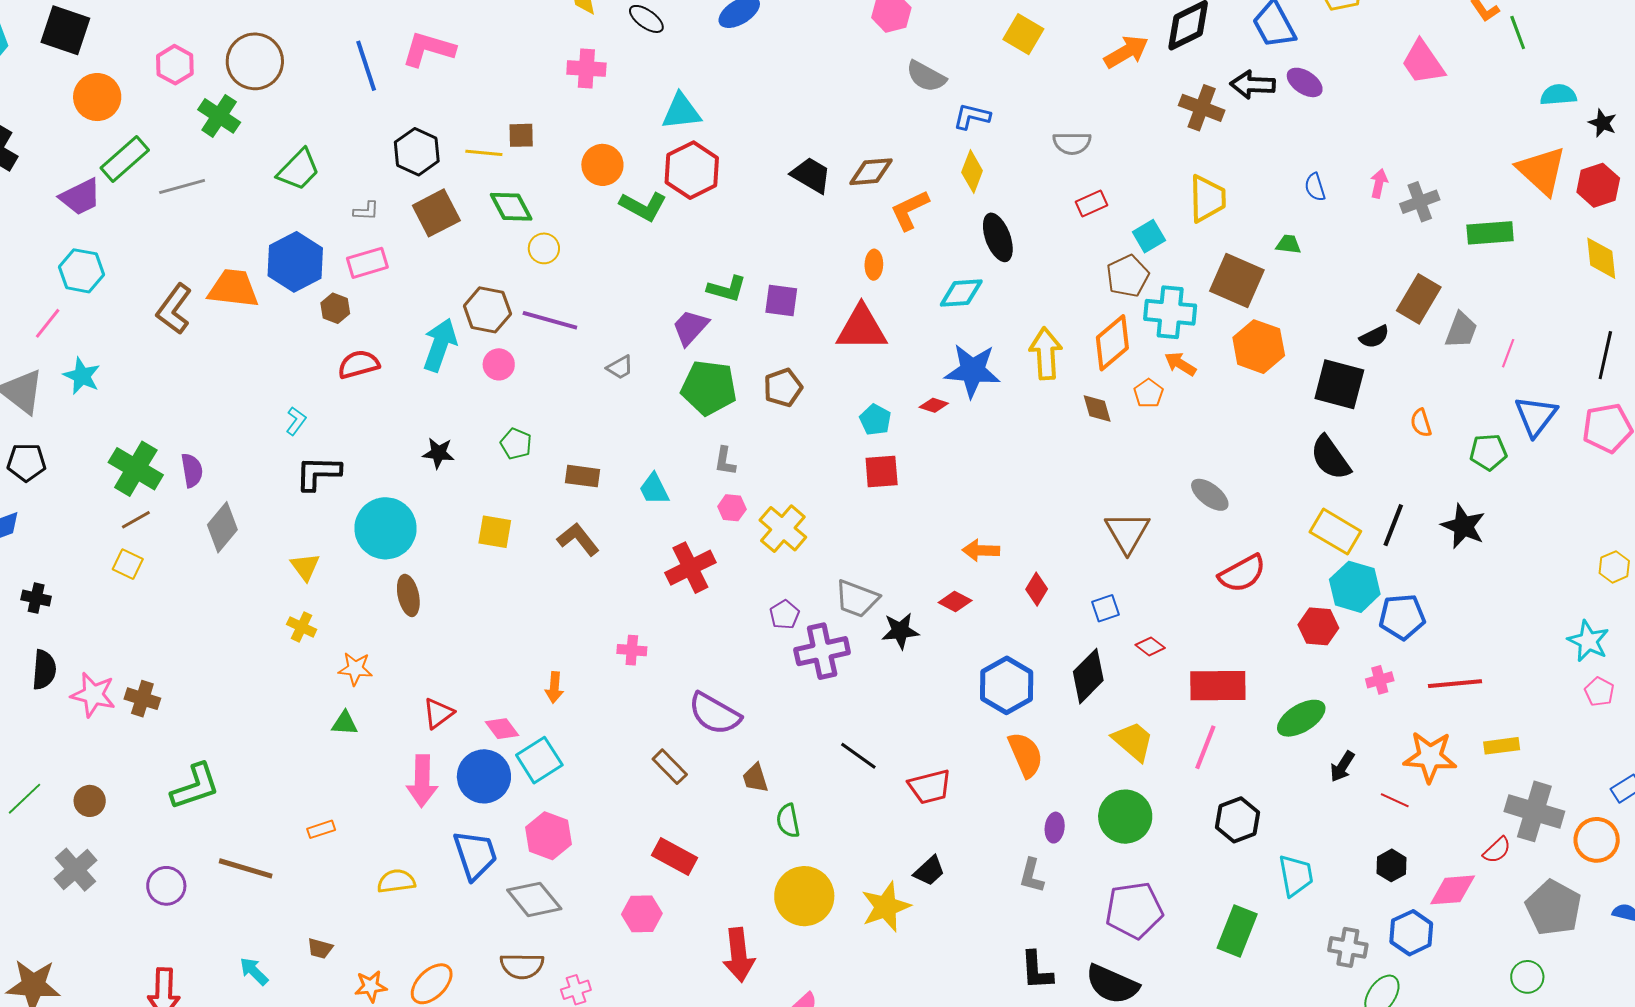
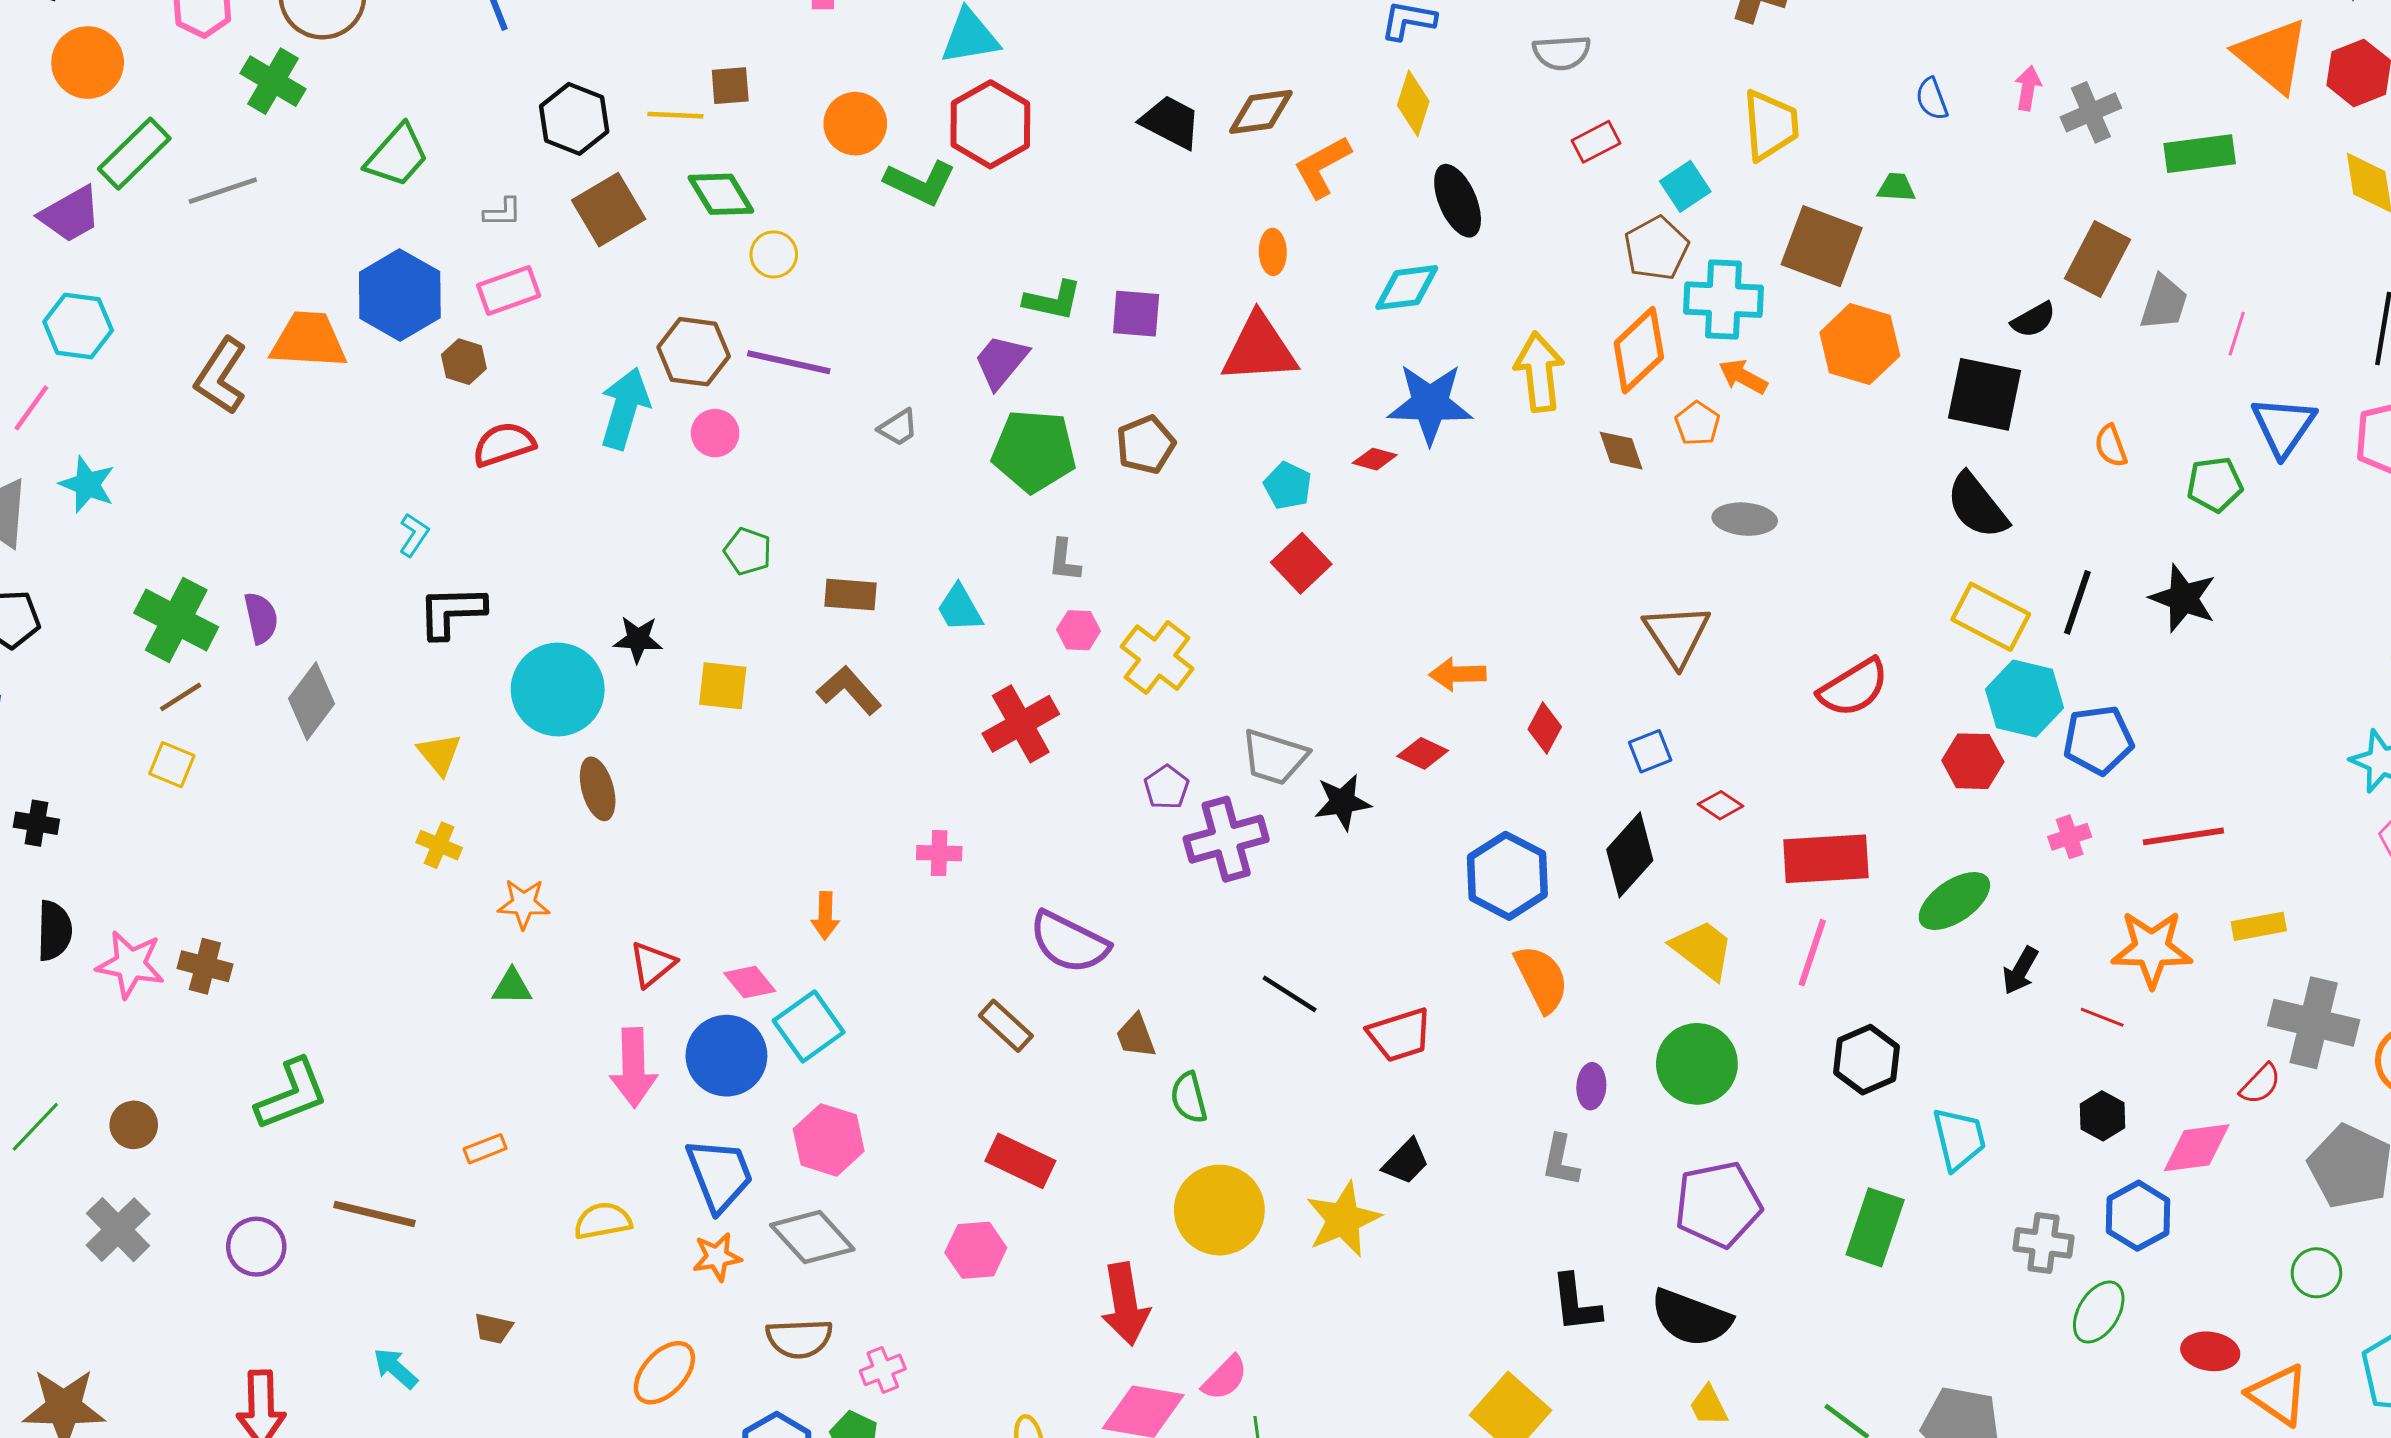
black star: (438, 453) -> (638, 639), moved
red square: (882, 471) -> (1301, 563), turned -36
gray ellipse: (1210, 495) -> (1745, 519), moved, turned -30
orange star: (371, 986) -> (717, 1257), moved

